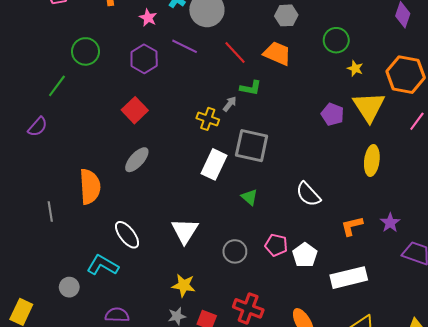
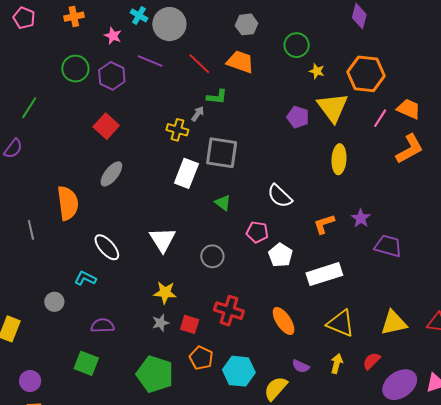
green circle: (86, 51) -> (75, 69), moved
pink pentagon: (276, 245) -> (257, 232), moved
cyan L-shape: (103, 265) -> (85, 278), size x0.7

